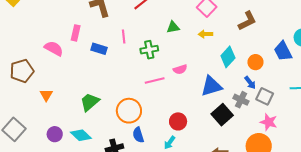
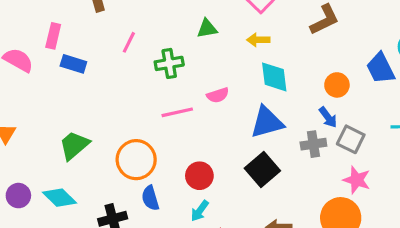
pink line: (124, 37) -> (129, 42), turned 32
blue rectangle: (99, 49) -> (73, 64), moved
cyan diamond: (228, 57) -> (274, 77), moved, turned -50
gray cross: (241, 100) -> (313, 144), turned -35
black square: (222, 115) -> (262, 169), moved
red circle: (178, 121) -> (199, 176), moved

